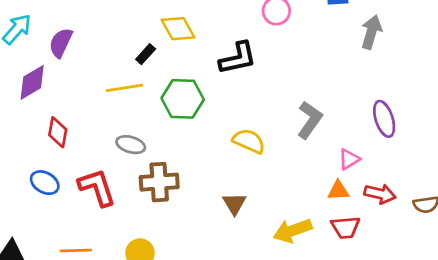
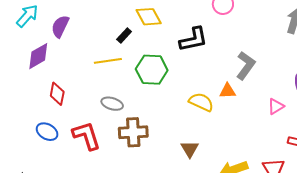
gray L-shape: (310, 120) -> (246, 66), moved
pink triangle: (349, 159) -> (276, 106), moved
orange triangle: (338, 191) -> (227, 91), moved

